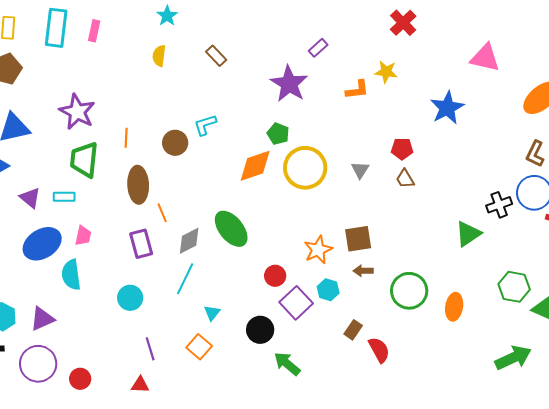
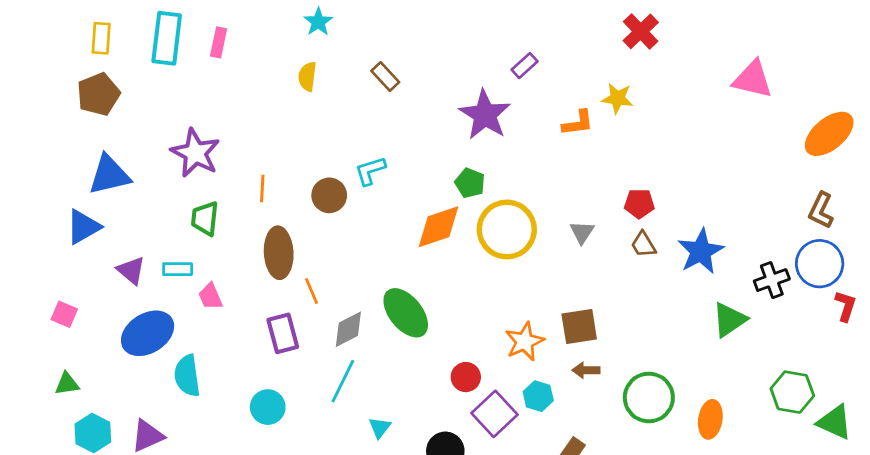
blue star: (447, 108) -> (701, 251), moved
green trapezoid: (84, 160) -> (205, 219), size x0.7
pink trapezoid: (83, 236) -> (210, 296), moved, turned 145

